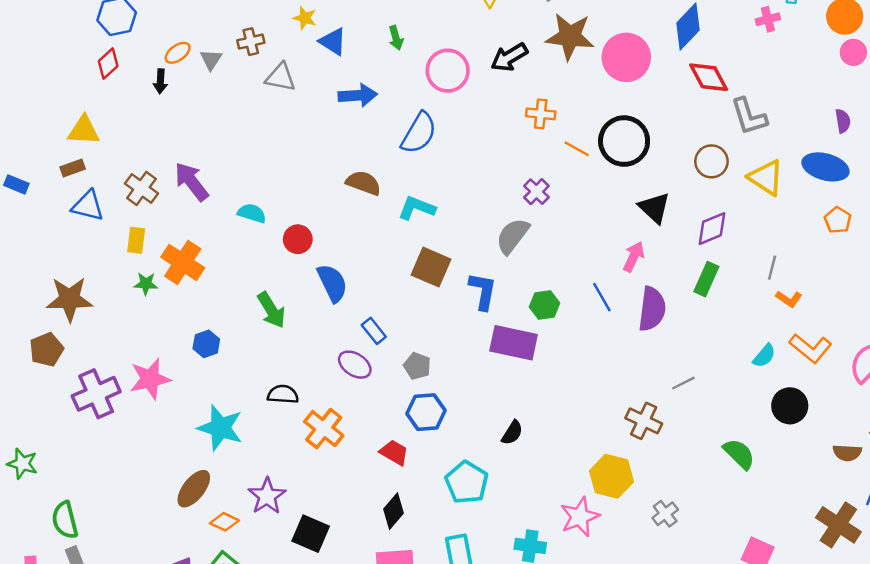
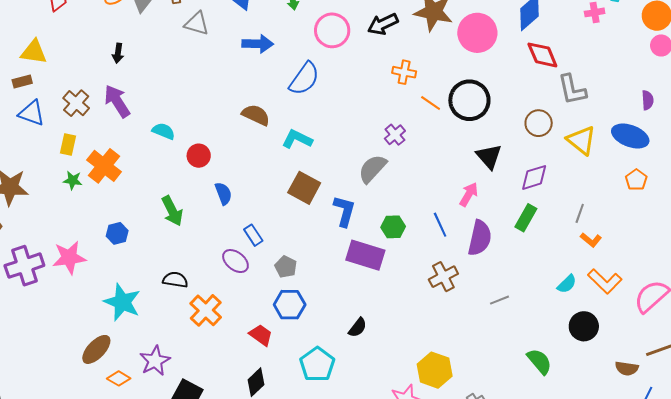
black arrow: (160, 81) -> (118, 53), moved
blue semicircle: (332, 283) -> (223, 194), size x0.7
brown cross: (644, 421) -> (443, 277), moved, turned 32

